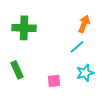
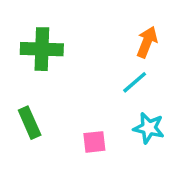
cyan star: (85, 73) -> (149, 128), turned 30

